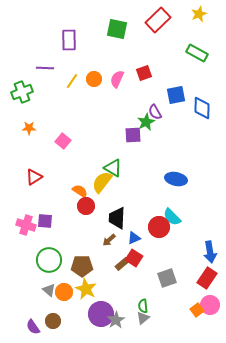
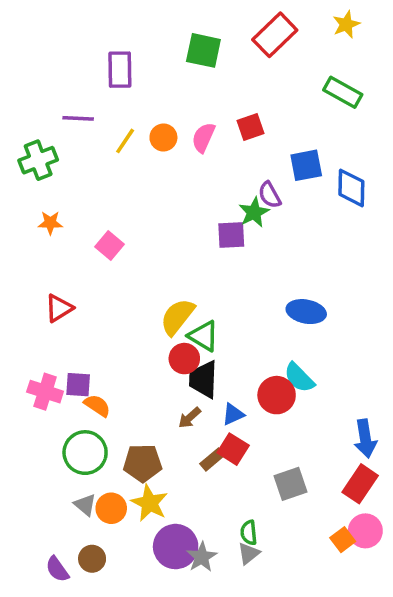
green triangle: (113, 168) -> (203, 336), moved
orange semicircle: (80, 191) -> (97, 406), moved
red circle: (86, 206) -> (184, 359), moved

